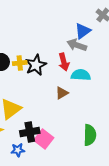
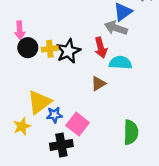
black cross: (30, 132) -> (61, 145), moved
pink square: (44, 139) -> (78, 124), moved
blue star: (18, 150) -> (54, 115), moved

